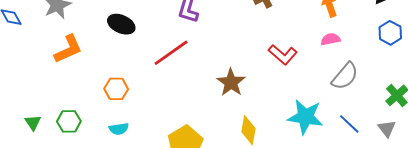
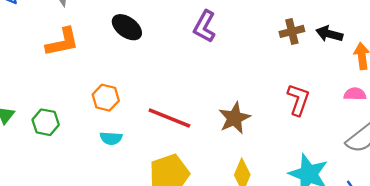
red line: (171, 53) -> (169, 118), moved, turned 45
red L-shape: (283, 55) -> (298, 100), turned -124
cyan semicircle: (119, 129) -> (111, 138), moved

